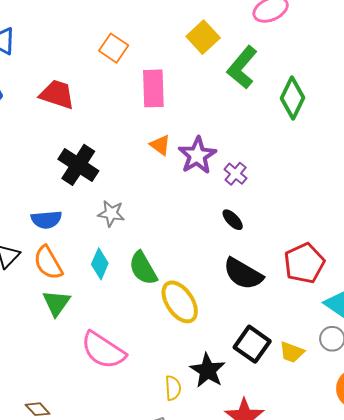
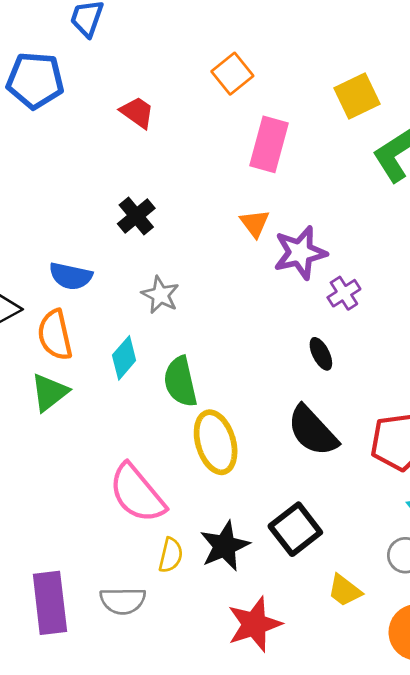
red trapezoid: (57, 94) -> (137, 112), size x0.7
black cross: (78, 165) -> (136, 216), size x0.7
pink semicircle: (103, 350) -> (137, 493), moved
yellow trapezoid: (292, 352) -> (345, 590), moved

